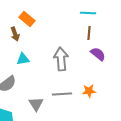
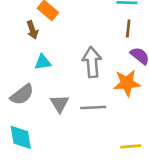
orange star: (89, 91) -> (127, 83), moved, size x1.5
gray triangle: (36, 104) -> (60, 104), moved

